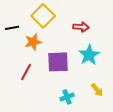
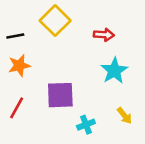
orange star: (33, 42) -> (19, 66), moved
purple square: (58, 62) -> (60, 95), moved
red line: (26, 72) -> (17, 108), moved

